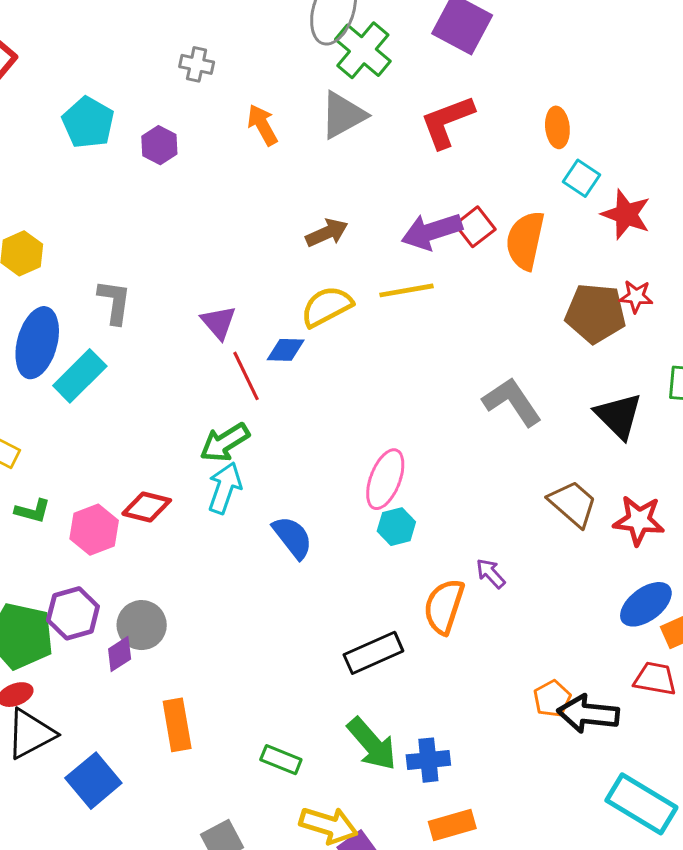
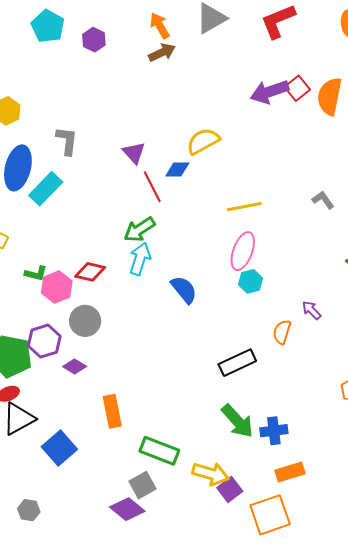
brown arrow: (327, 233) -> (162, 53), moved
yellow line: (407, 290) -> (244, 207), moved
gray L-shape: (512, 402) -> (323, 200), size x0.6
green L-shape: (33, 511) -> (36, 274), moved
orange semicircle: (444, 606) -> (282, 332), size x0.7
gray circle: (142, 625) -> (85, 321), moved
purple diamond: (120, 654) -> (75, 367), turned 65
green rectangle: (281, 760) -> (159, 451), moved, size x1.5

